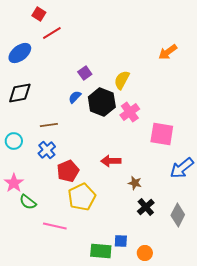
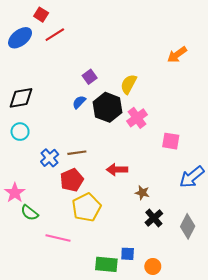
blue ellipse: (20, 53) -> (20, 38), moved
brown line: (49, 125) -> (77, 153), moved
pink square: (162, 134) -> (171, 141), size x0.7
cyan circle: (14, 141) -> (20, 132), moved

